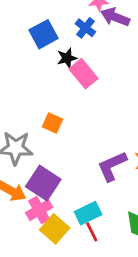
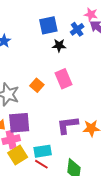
pink rectangle: (83, 74) -> (63, 79), moved
purple square: (43, 183) -> (19, 123), turned 35
red line: (92, 232) -> (41, 164), turned -48

